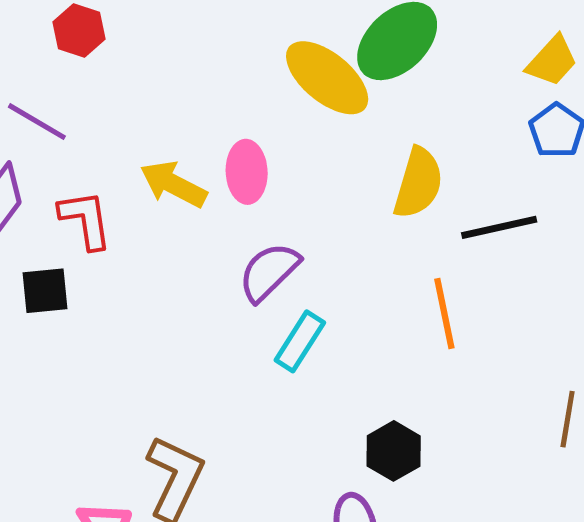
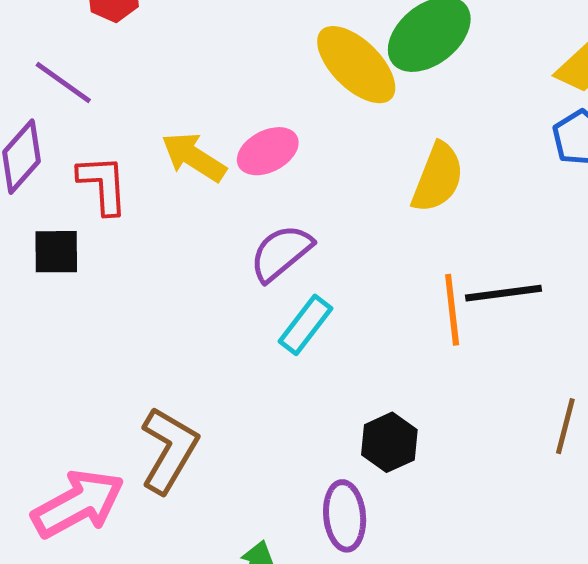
pink ellipse: (247, 172) -> (268, 151), turned 60
black line: (499, 227) -> (504, 293), moved

